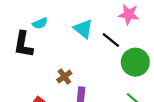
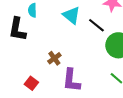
cyan semicircle: (40, 23) -> (32, 10), turned 112

